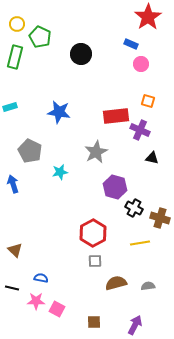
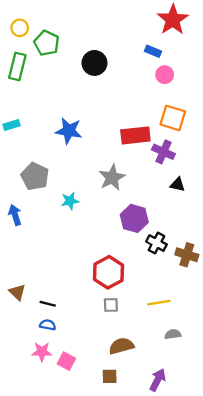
orange square: (148, 101) -> (173, 118), size x1.6
yellow line: (140, 243) -> (159, 303), moved
brown semicircle: (116, 283) -> (121, 346), moved
black line: (12, 288) -> (48, 304), moved

